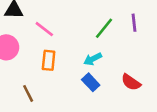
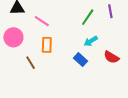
cyan arrow: (93, 59) -> (91, 41), moved
brown line: (28, 93) -> (31, 63), moved

